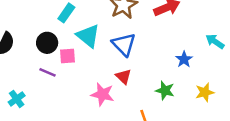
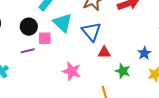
blue star: (184, 59) -> (144, 53), moved
purple line: (48, 72) -> (28, 51), turned -40
red triangle: (123, 77) -> (104, 52), moved, turned -48

